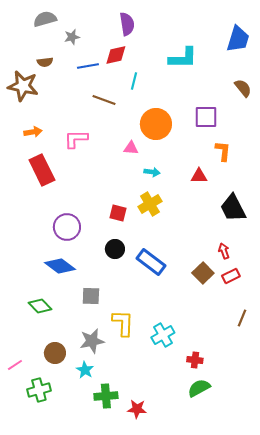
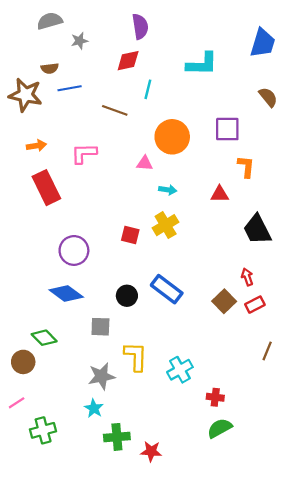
blue line: (88, 66) -> (70, 88), moved
black circle: (115, 249) -> (127, 296), moved
brown circle: (55, 353) -> (23, 362), moved

